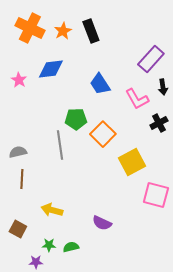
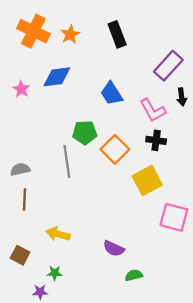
black rectangle: (91, 31) -> (117, 34), moved
black cross: (159, 123) -> (156, 140), moved, turned 36
green semicircle: (71, 247) -> (134, 275), moved

